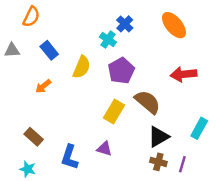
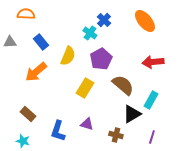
orange semicircle: (31, 17) -> (26, 14), turned -114
orange arrow: (43, 86) -> (36, 72), size x1.6
yellow rectangle: (114, 111) -> (85, 88), moved
cyan rectangle: (199, 128) -> (151, 100), moved
brown cross: (158, 162) -> (116, 135), moved

